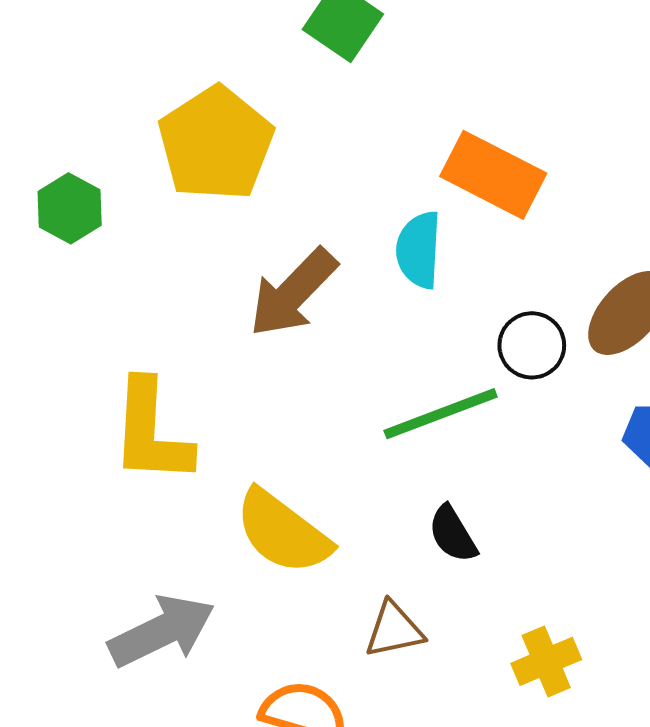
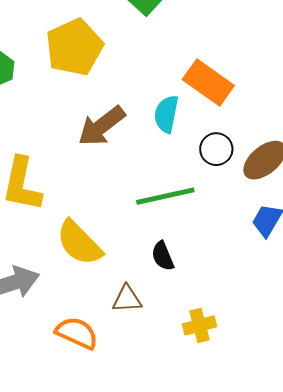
black circle: (532, 345) -> (216, 149), moved

